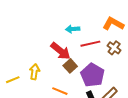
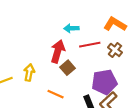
red arrow: (61, 51) -> (58, 51), turned -115
purple pentagon: (92, 75) -> (104, 82), moved, turned 30

